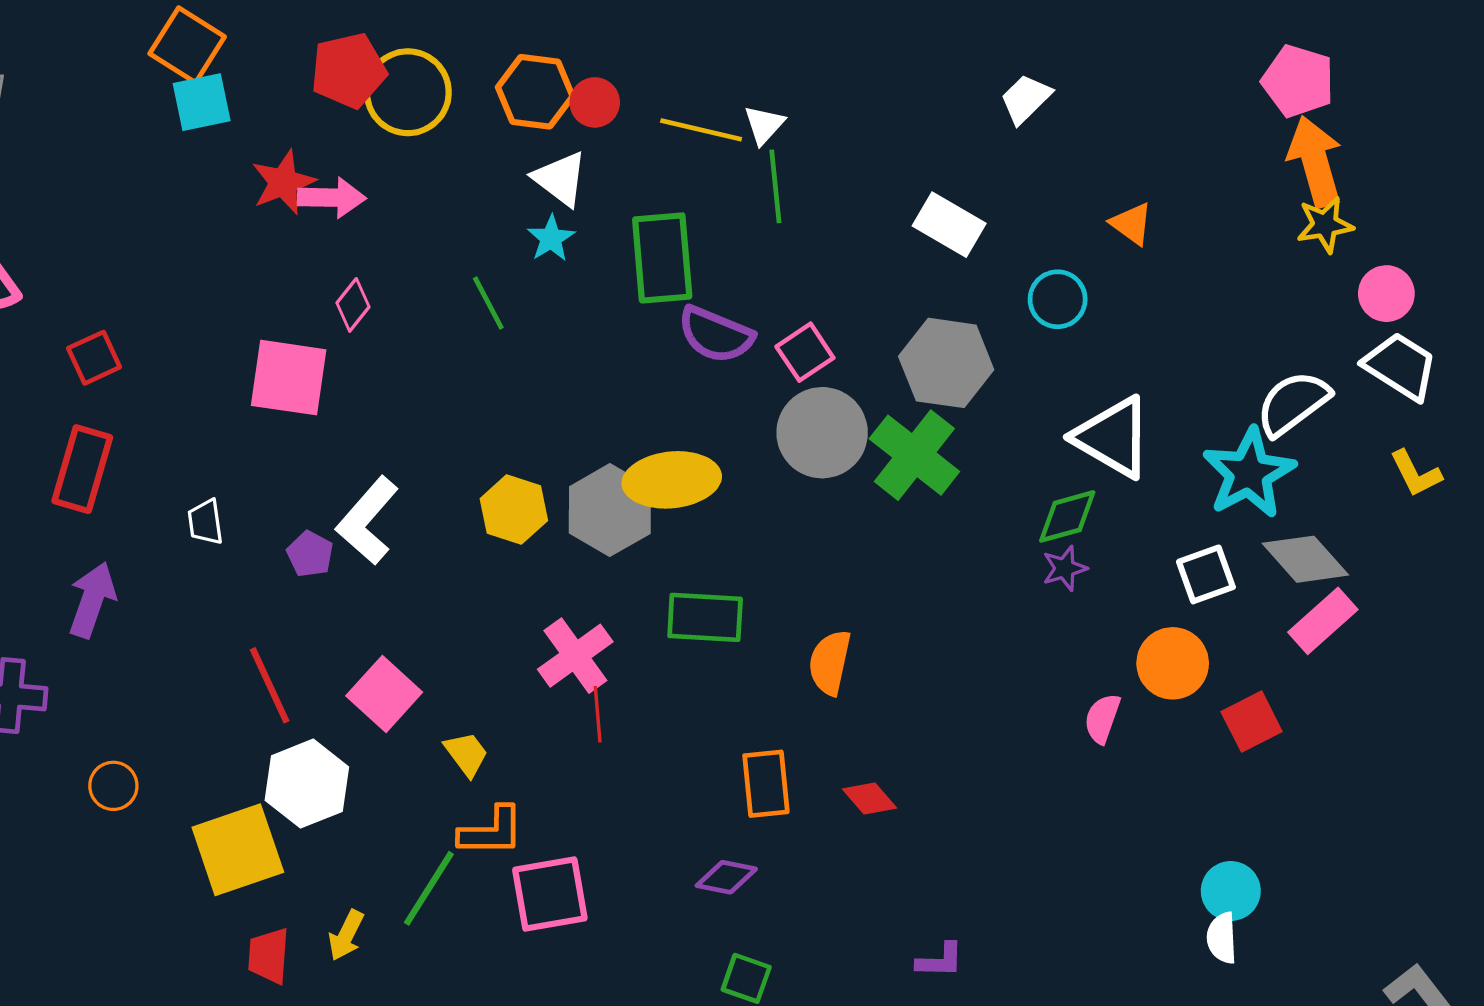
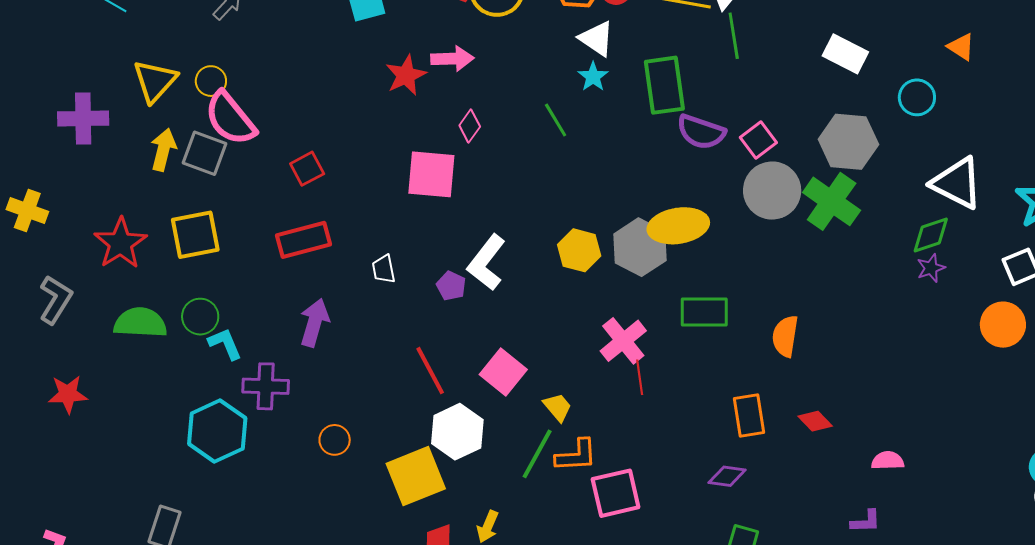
red star: (283, 182) -> (406, 75), moved
red rectangle: (82, 469) -> (304, 240), turned 62
pink semicircle: (1102, 718) -> (888, 461), moved, turned 72
green line: (429, 888) -> (537, 454), moved

